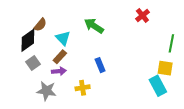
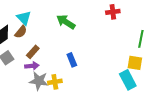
red cross: (142, 15) -> (113, 12), turned 32
brown semicircle: (40, 25) -> (21, 32), moved
cyan triangle: (63, 38) -> (24, 18), moved
gray star: (46, 91) -> (39, 81), moved

